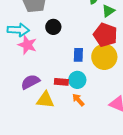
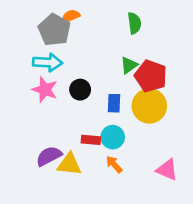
green triangle: (108, 11) -> (129, 65), moved
black circle: (53, 27) -> (80, 90), moved
cyan arrow: (18, 30) -> (48, 62), moved
purple semicircle: (30, 82) -> (49, 156), moved

